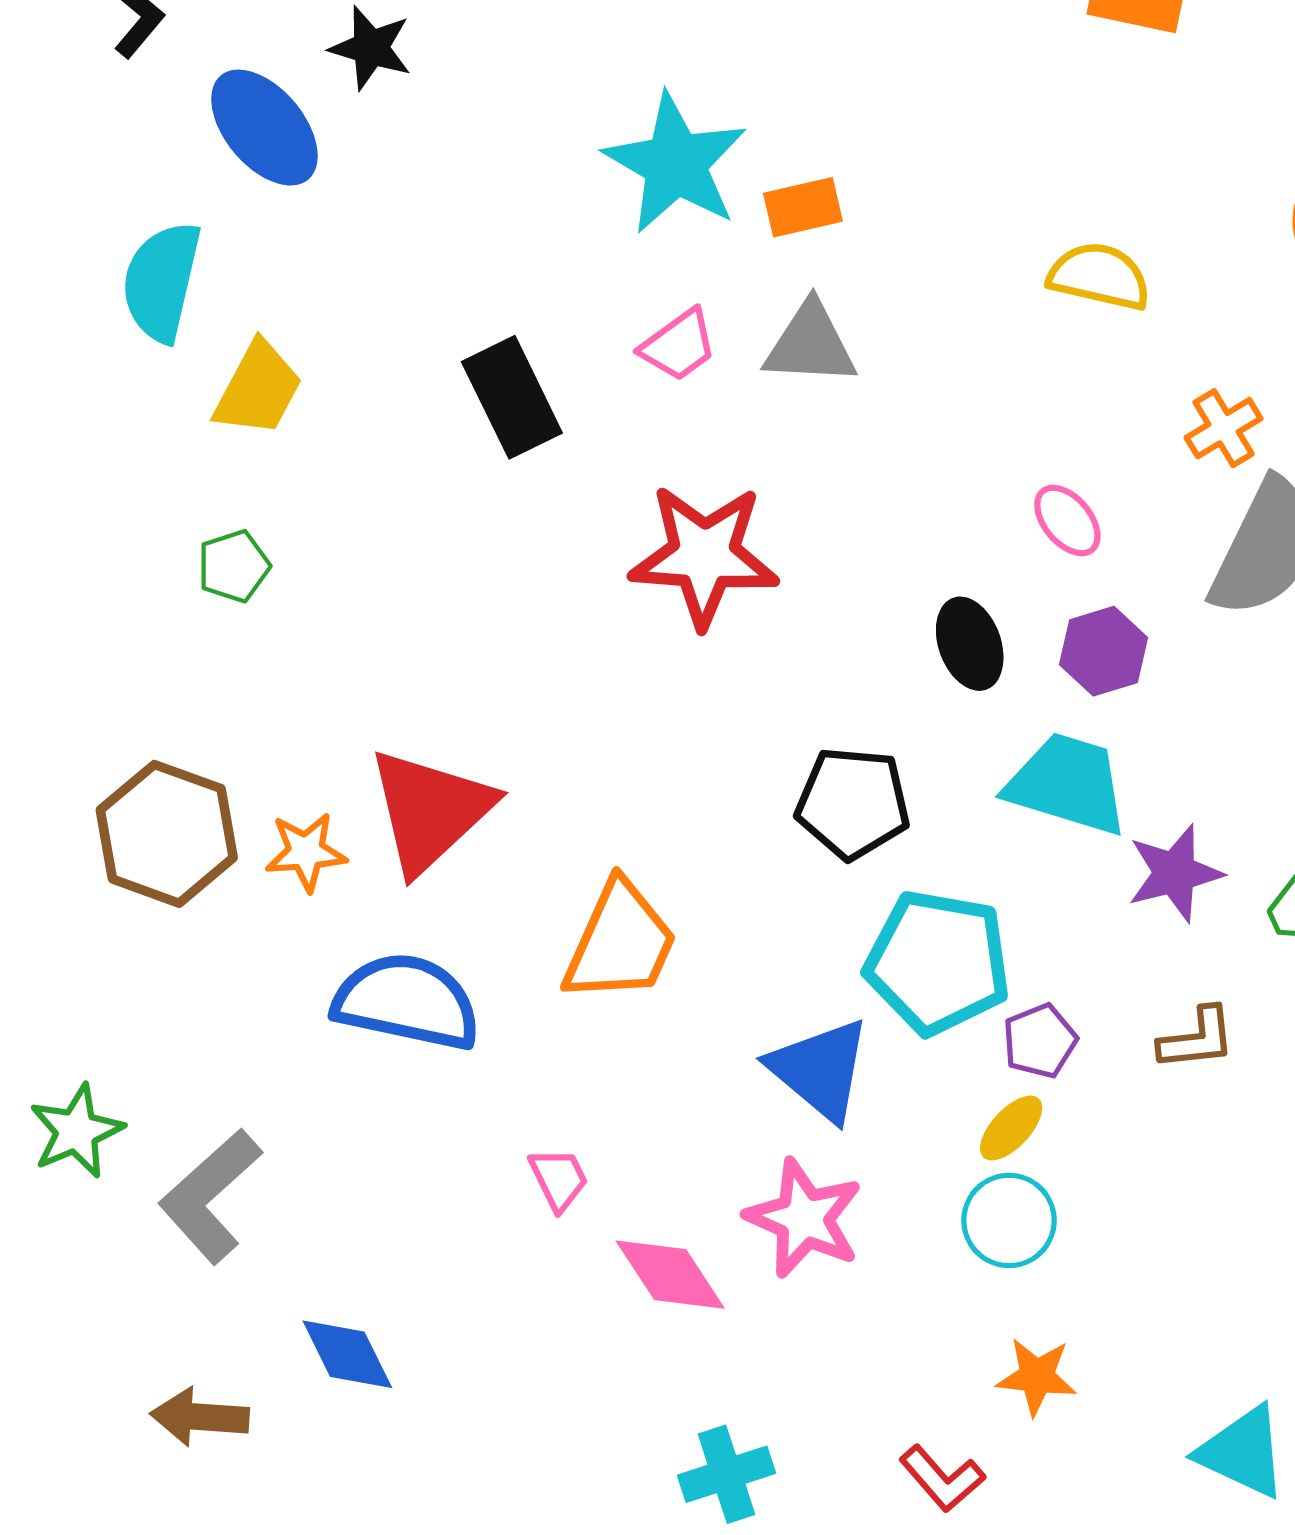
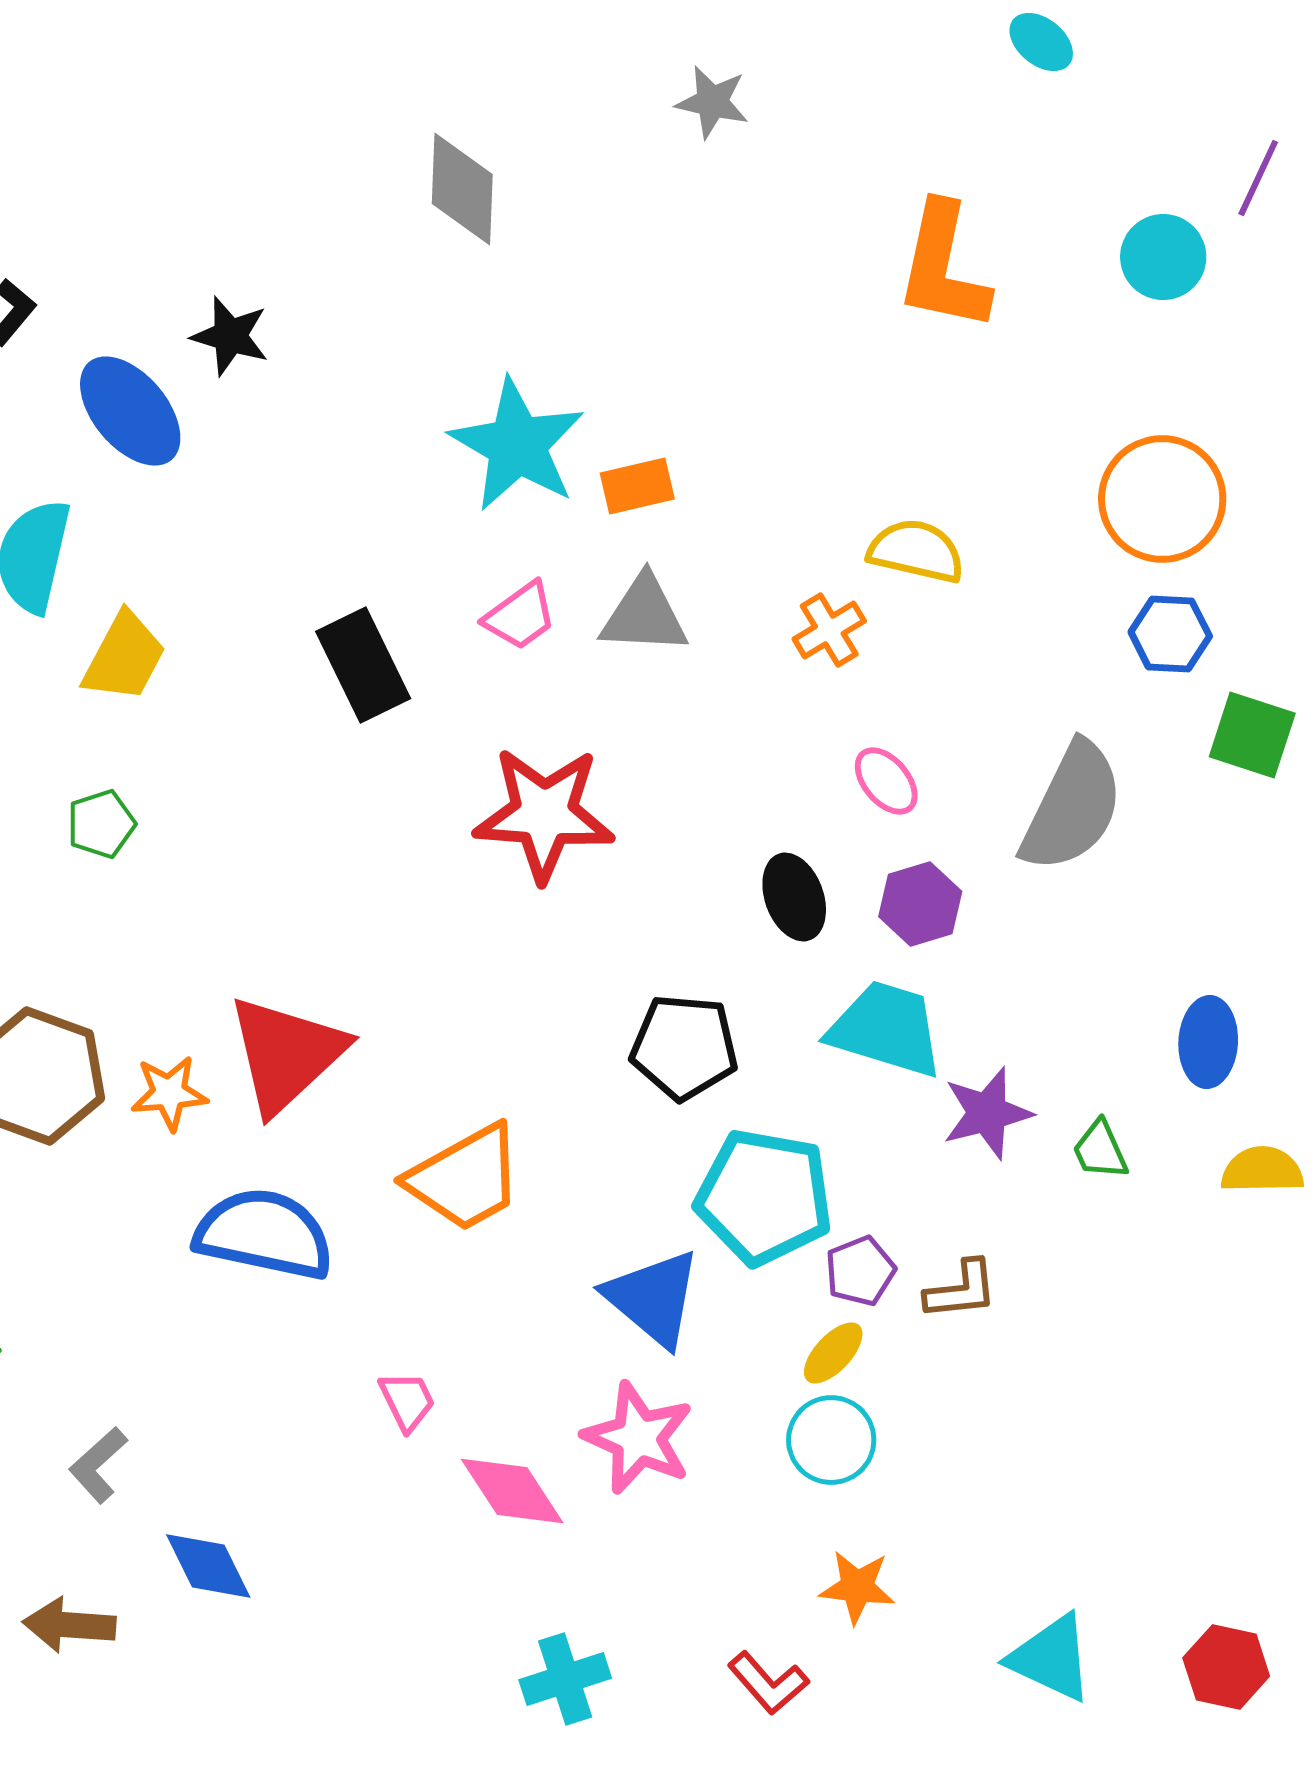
orange cross: (1224, 428) -> (829, 630), moved
orange trapezoid: (620, 942) -> (465, 1178), turned 37
brown L-shape: (1197, 1039) -> (961, 1290), moved
gray L-shape: (210, 1196) -> (98, 1465), moved, size x0.6

